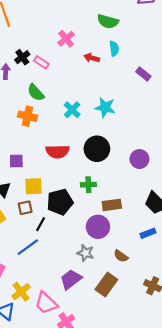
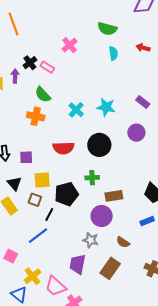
red arrow: (92, 58) -> (143, 48), moved
purple rectangle: (143, 74) -> (143, 102), moved
purple circle: (139, 159) -> (136, 133), moved
brown square: (25, 208) -> (35, 200), turned 32
purple trapezoid: (71, 279) -> (78, 264), turned -40

